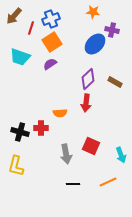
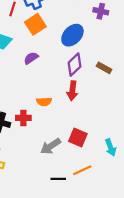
blue ellipse: (95, 44) -> (72, 35), moved
purple semicircle: (50, 64) -> (31, 58), moved
gray arrow: (66, 154) -> (51, 146), turned 66
orange line: (108, 182) -> (82, 170), moved

